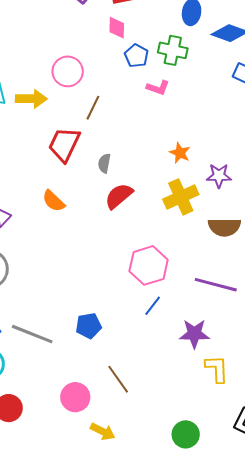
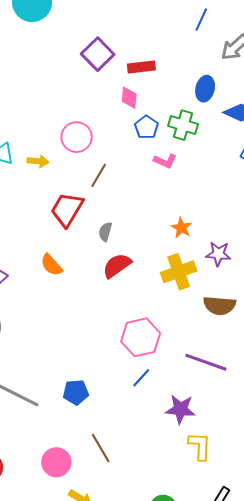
yellow arrow: (31, 99) -> (38, 161), size x0.7

